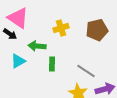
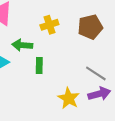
gray line: (86, 71) -> (96, 73), moved

